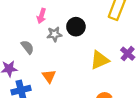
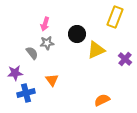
gray star: (54, 34) -> (47, 43), moved
yellow triangle: (100, 60) -> (96, 50), moved

